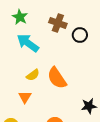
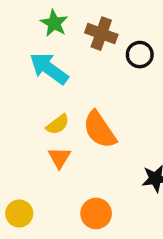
green star: (20, 17) -> (54, 23), moved
orange triangle: (25, 97) -> (59, 158), moved

